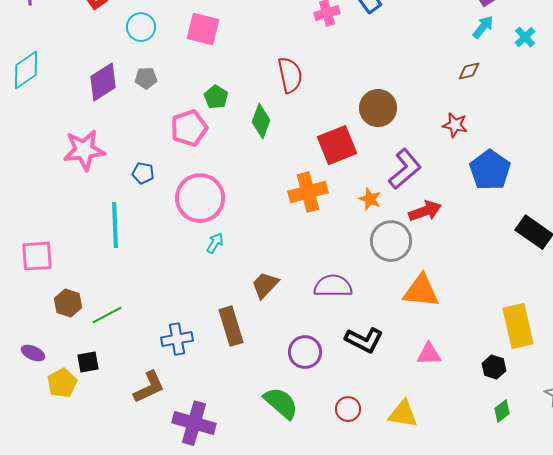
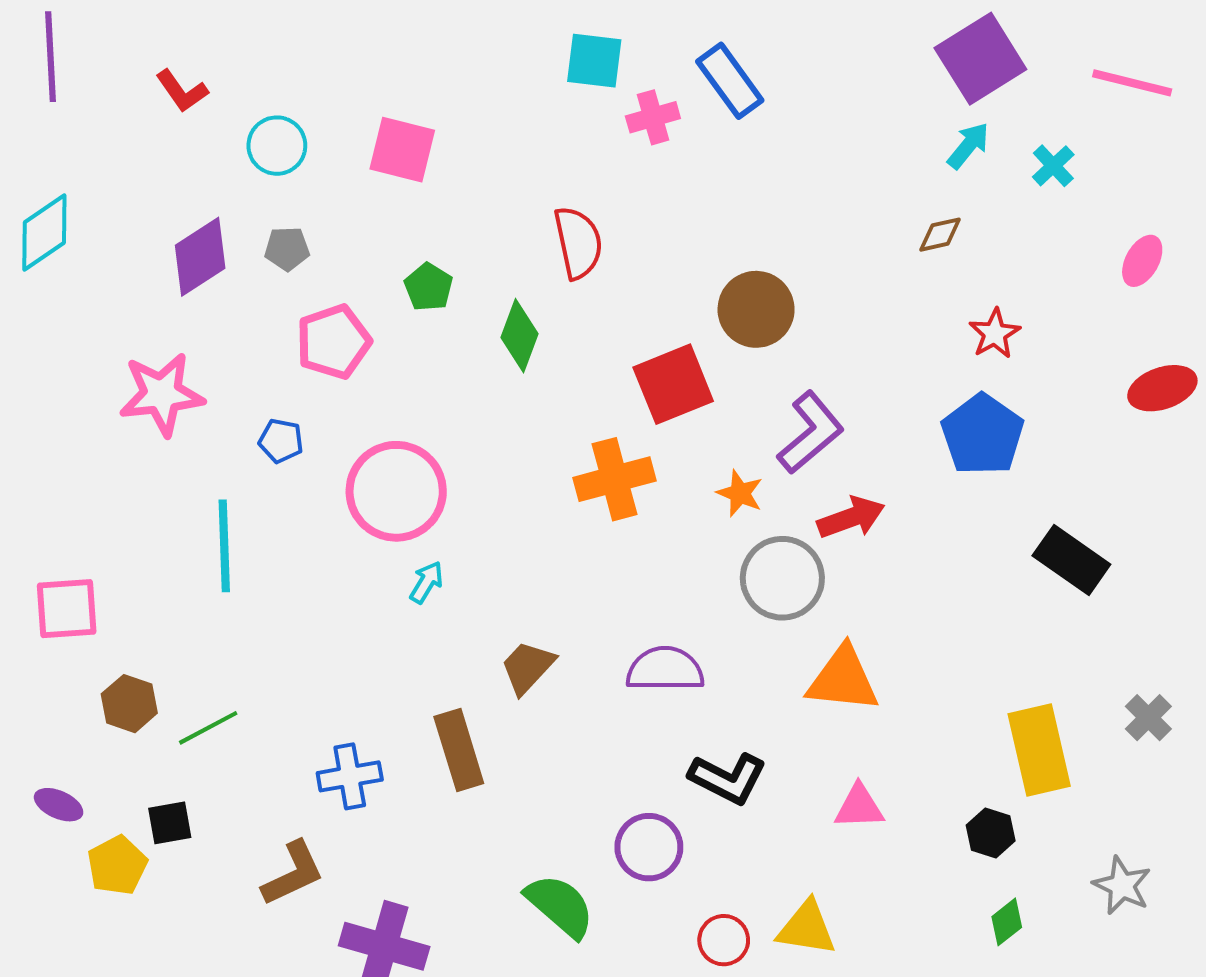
red star: (455, 125) -> (995, 334), moved, turned 30
pink pentagon: (189, 128) -> (333, 342), moved
purple circle: (305, 352) -> (649, 847), moved
red circle: (348, 409) -> (724, 940), moved

